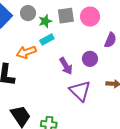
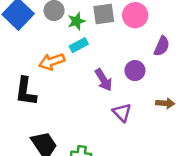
purple triangle: (80, 91) -> (122, 112), size x0.7

